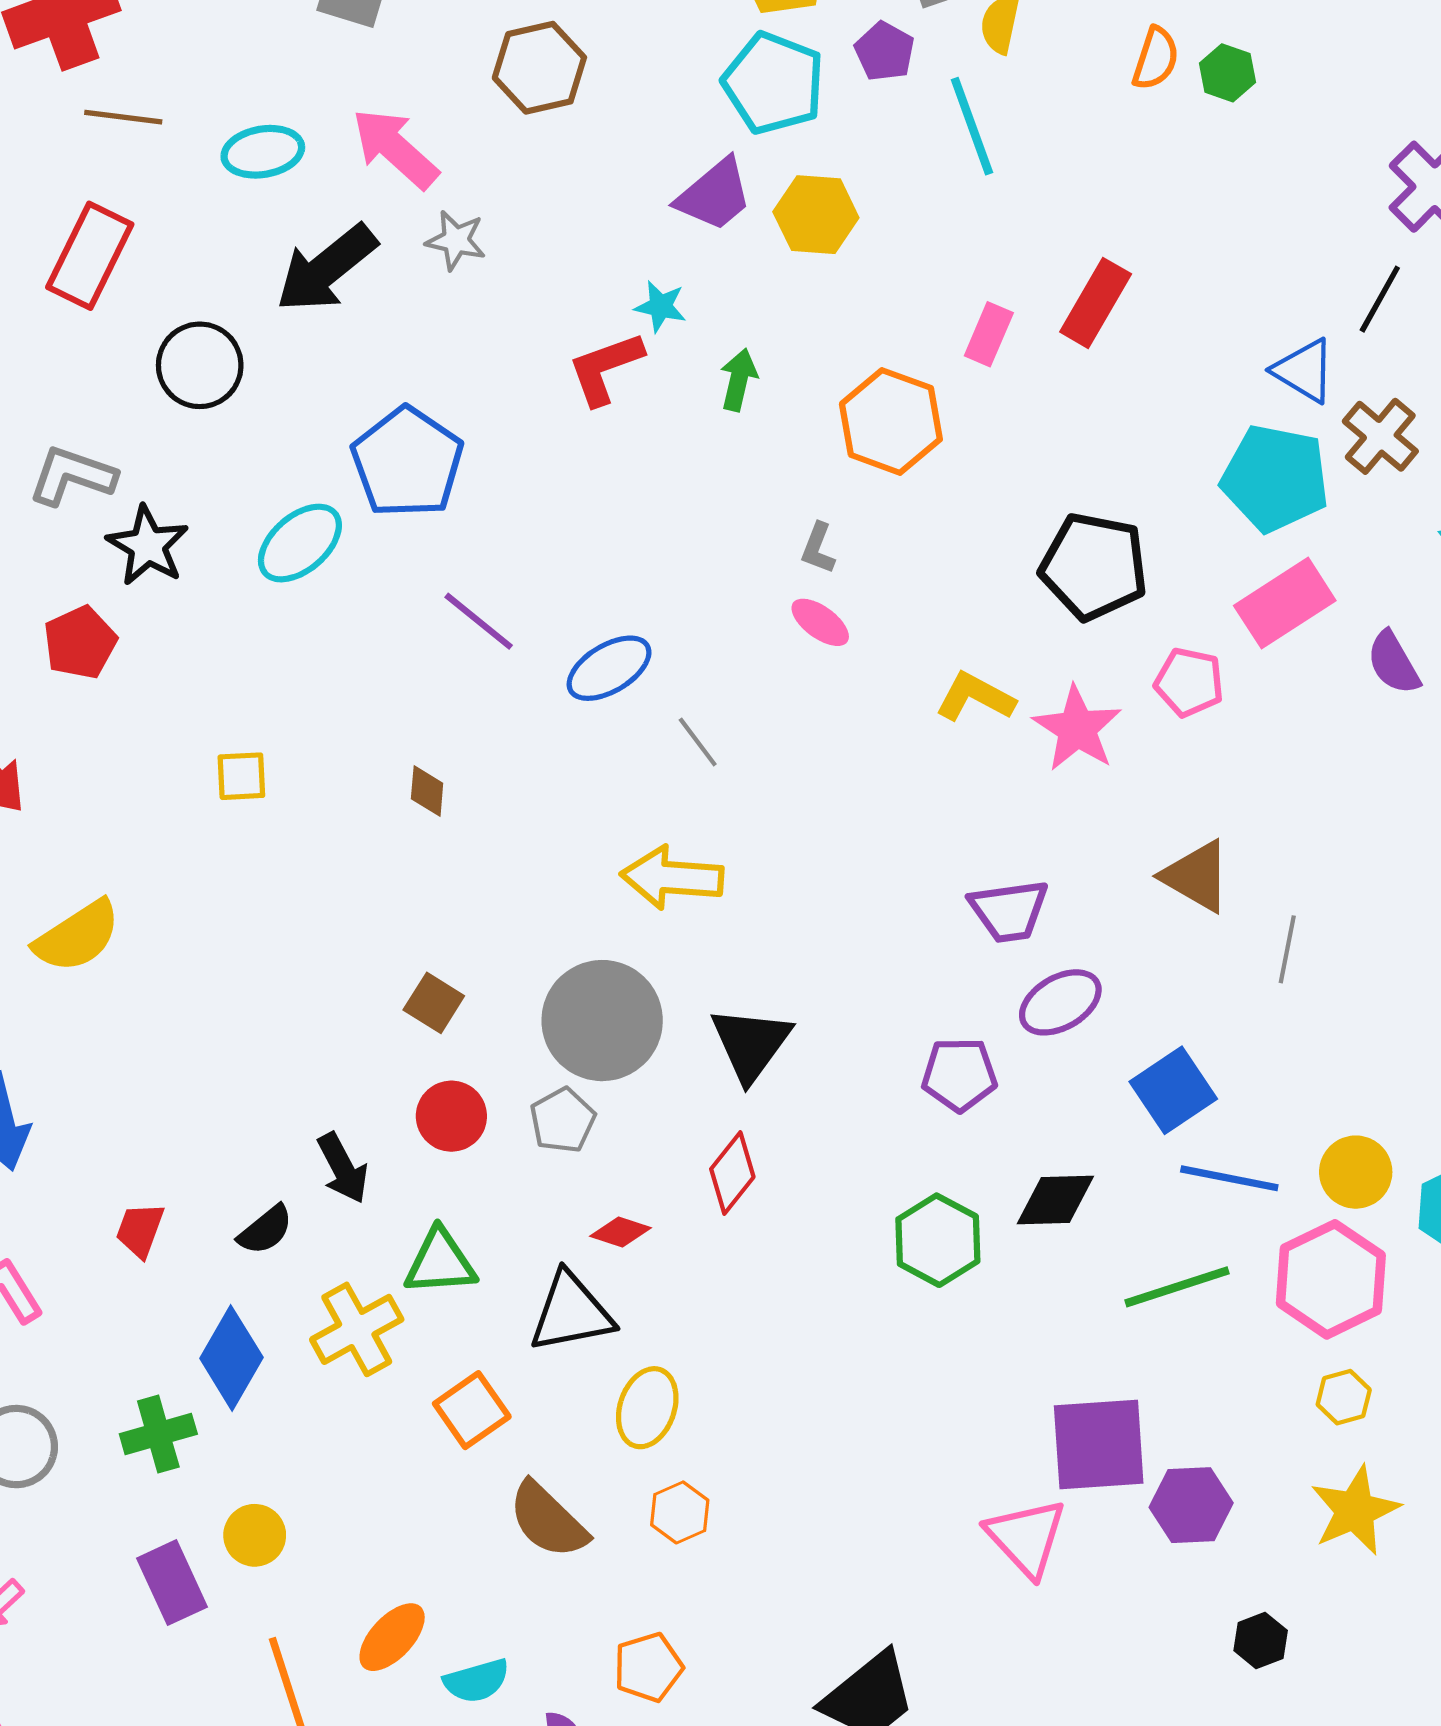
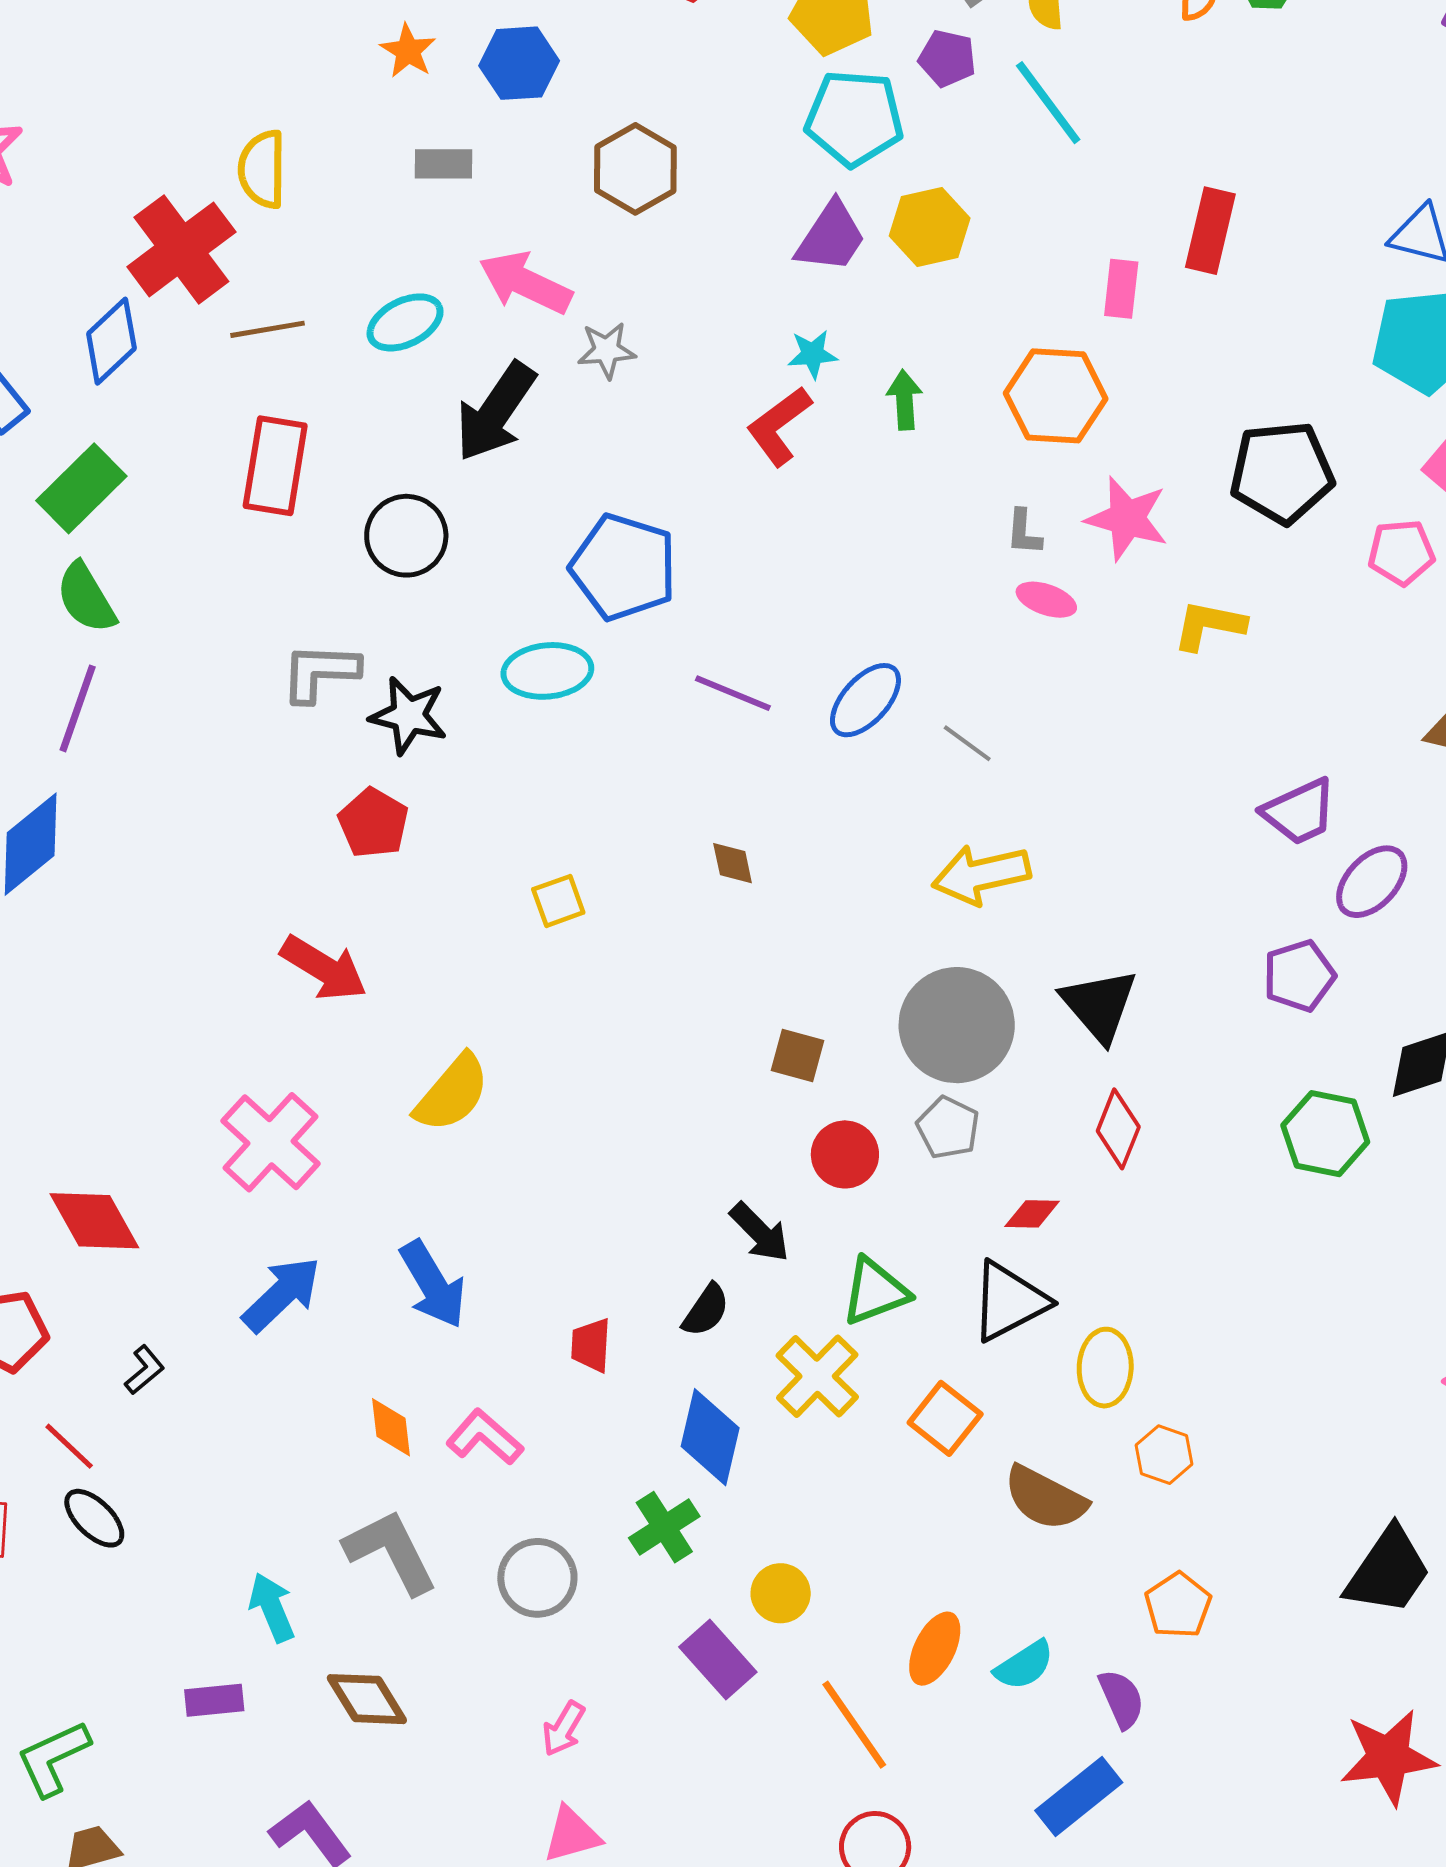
cyan ellipse: (300, 543) -> (547, 671), turned 52
pink star: (1077, 729) -> (1127, 518), moved

